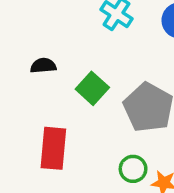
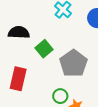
black semicircle: (43, 66) -> (19, 32), size x1.5

